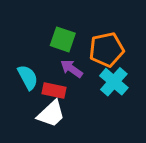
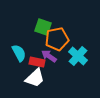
orange pentagon: (107, 50) -> (57, 39), moved
purple arrow: (72, 69) -> (49, 56), moved

